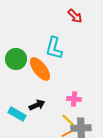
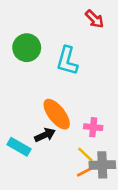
green circle: (16, 59) -> (27, 48), moved
orange ellipse: (40, 69) -> (57, 114), moved

